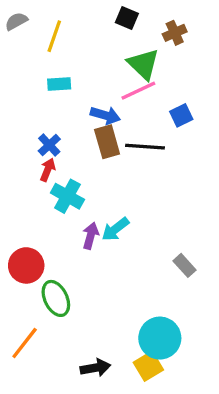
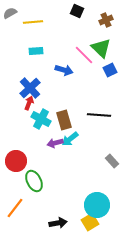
yellow line: (54, 36) -> (33, 22), turned 66
green triangle: (143, 64) -> (101, 48), moved
pink line: (138, 91) -> (84, 55), turned 70
brown rectangle: (107, 142) -> (64, 120), moved
blue cross: (49, 145) -> (30, 88), size x1.5
black line: (145, 147) -> (99, 115), moved
purple arrow: (91, 236) -> (55, 143), turned -119

